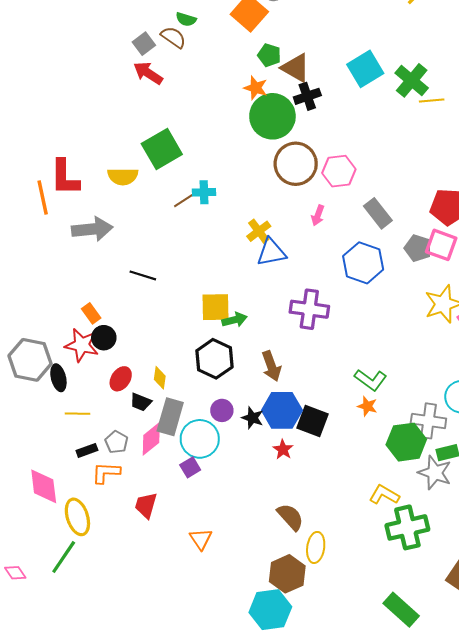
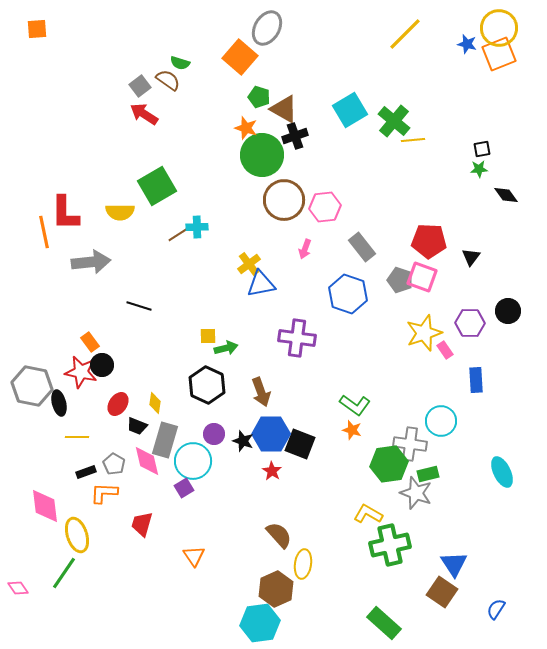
yellow square: (216, 307) -> (208, 336), size x0.6
pink diamond: (151, 439) -> (147, 461), turned -64

